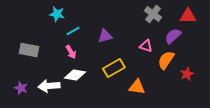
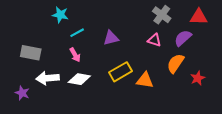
pink triangle: (146, 46) -> (154, 40), moved
white arrow: (49, 86) -> (48, 78), moved
orange triangle: (137, 87) -> (145, 80), moved

